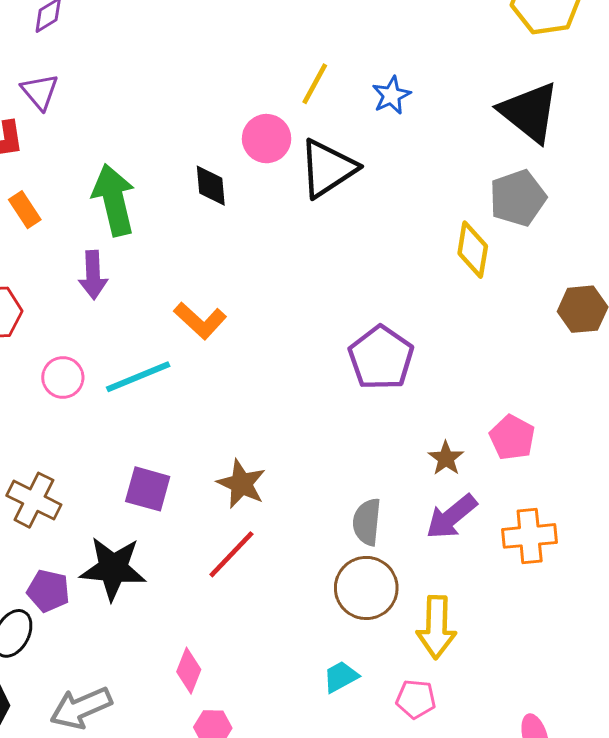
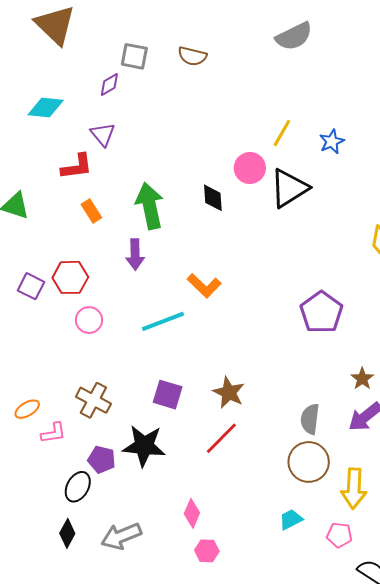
pink circle: (63, 377) -> (89, 320), moved

